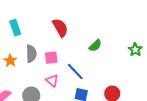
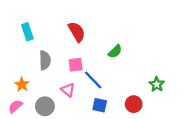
green star: (135, 50) -> (157, 84), moved
pink square: (51, 58) -> (76, 65), moved
orange star: (10, 61) -> (22, 84), moved

